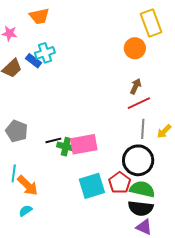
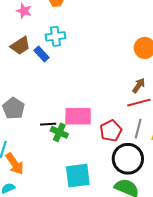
blue rectangle: (34, 61) -> (42, 54), moved
pink rectangle: (84, 144) -> (78, 116), moved
red pentagon: (120, 183) -> (111, 131), moved

